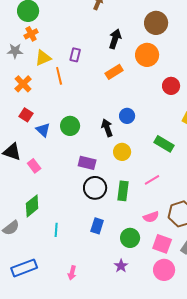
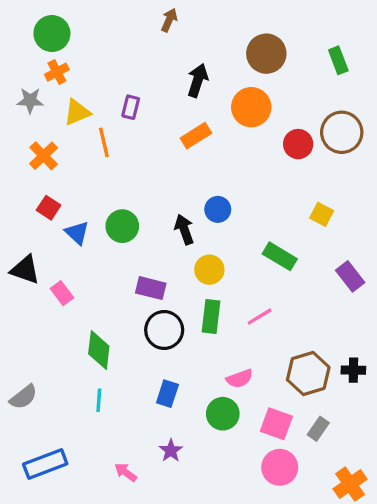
red circle: (171, 86) -> (298, 144), moved
green rectangle: (123, 191) -> (211, 317), moved
green diamond: (32, 206) -> (99, 350), moved, turned -45
pink semicircle: (151, 217) -> (240, 379), moved
purple star: (121, 266) -> (171, 451), moved
pink arrow: (72, 273) -> (126, 472), turned 112

